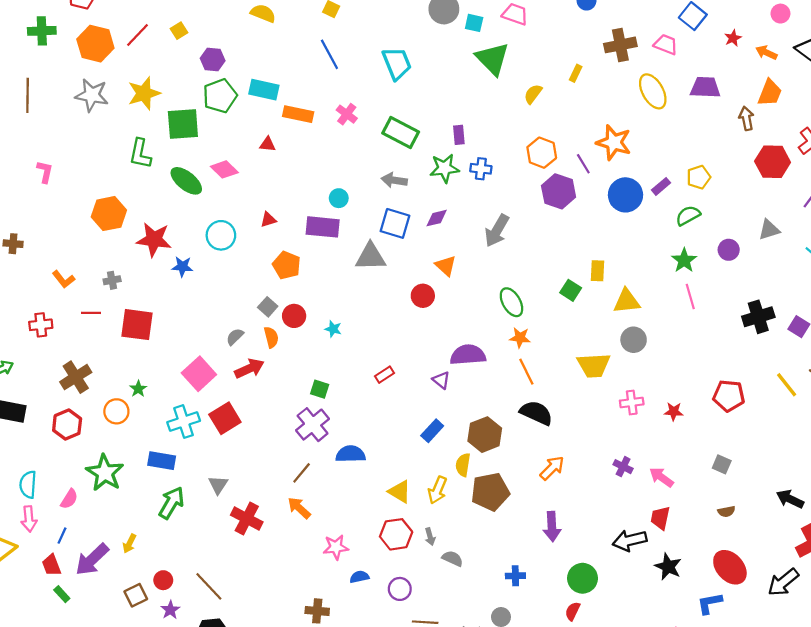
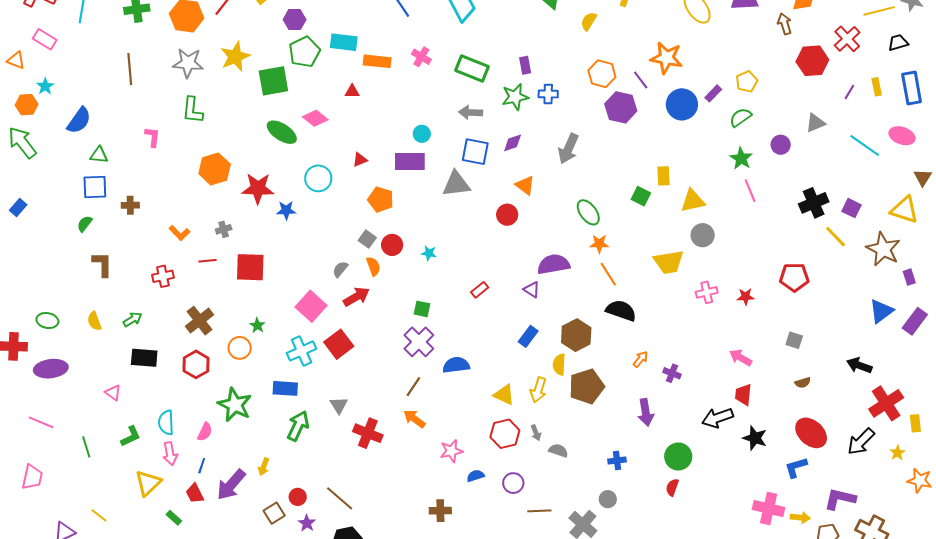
green L-shape: (140, 154) -> (192, 110), moved
yellow line: (787, 385) -> (836, 237), moved
purple cross: (623, 467) -> (672, 373), moved
orange arrow: (552, 468) -> (640, 359), size x0.7
green rectangle: (62, 594) -> (174, 518), moved

